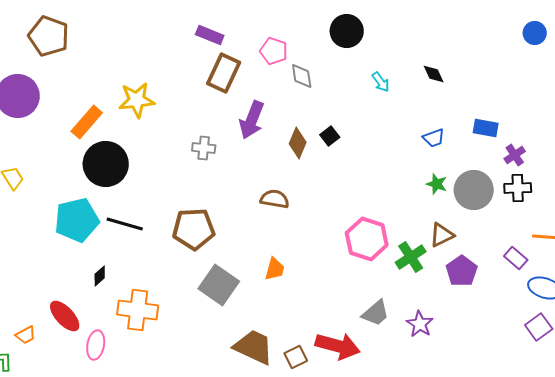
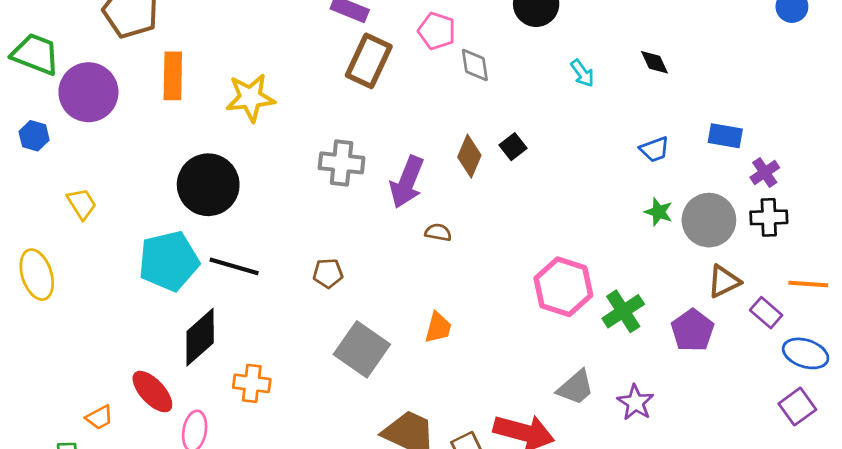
purple arrow: (252, 120) -> (407, 182), moved
orange rectangle: (87, 122) -> (173, 76), moved, turned -40
gray cross: (204, 148) -> (342, 163), size x1.4
brown semicircle: (275, 199) -> (438, 232), size x0.7
brown pentagon: (194, 229) -> (328, 273), size x0.5
brown triangle: (442, 235) -> (724, 281), moved
black diamond: (100, 276) -> (200, 337), size x2.0
orange cross: (138, 310) -> (252, 383), size x0.7

